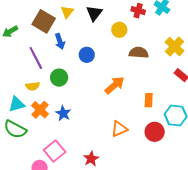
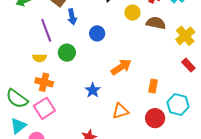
brown semicircle: (139, 53) -> (156, 23), moved
cyan triangle: (17, 104) -> (18, 126), moved, turned -30
orange cross: (40, 110) -> (44, 82), turned -36
blue star: (63, 113) -> (93, 90), moved
pink square: (55, 151) -> (44, 108), moved

